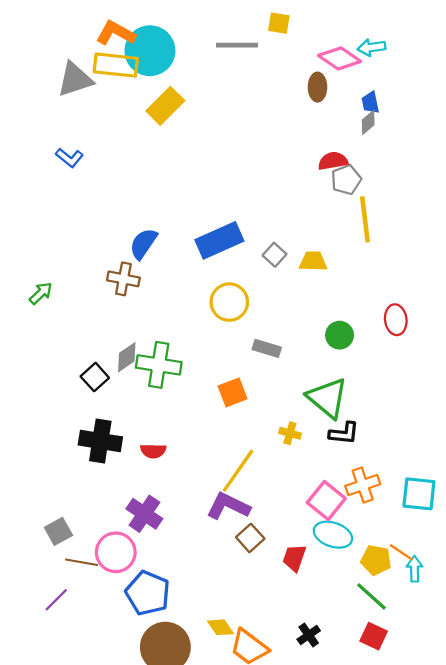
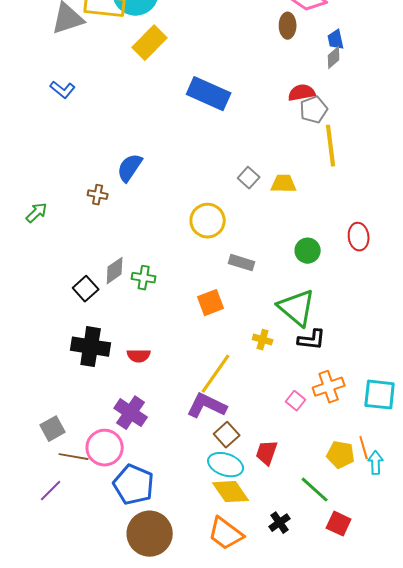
blue rectangle: (219, 240) -> (209, 94), moved, turned 48
brown cross: (123, 279) -> (98, 195), moved, size x0.7
green cross: (159, 365) -> (144, 278), size x0.6
pink square: (326, 500) -> (296, 401), size x0.6
cyan ellipse: (333, 535) -> (226, 465), moved
orange line: (401, 552) -> (364, 448), turned 40
green line: (372, 596) -> (315, 490), moved
yellow diamond: (220, 627) -> (231, 492), moved, size x1.5

